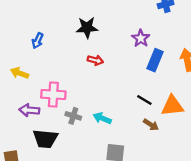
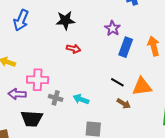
blue arrow: (38, 41) -> (21, 20), moved, size x1.5

